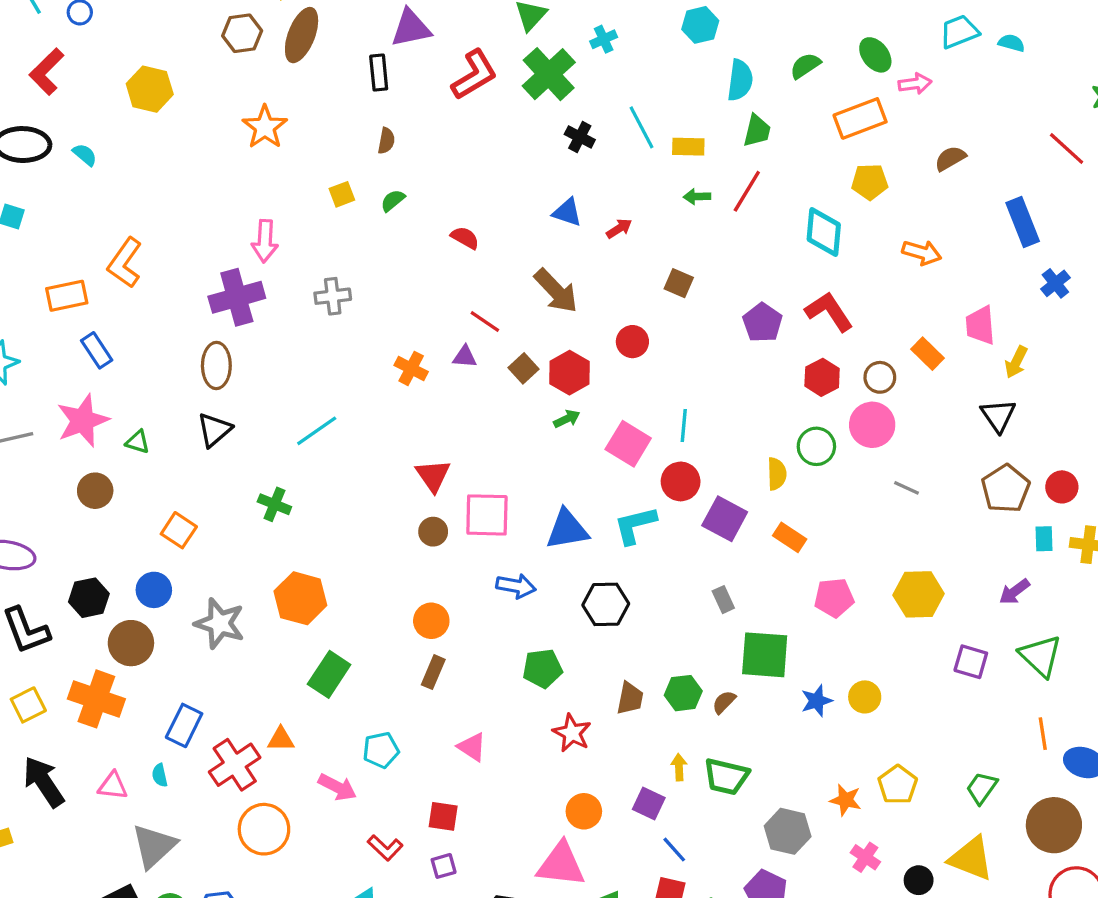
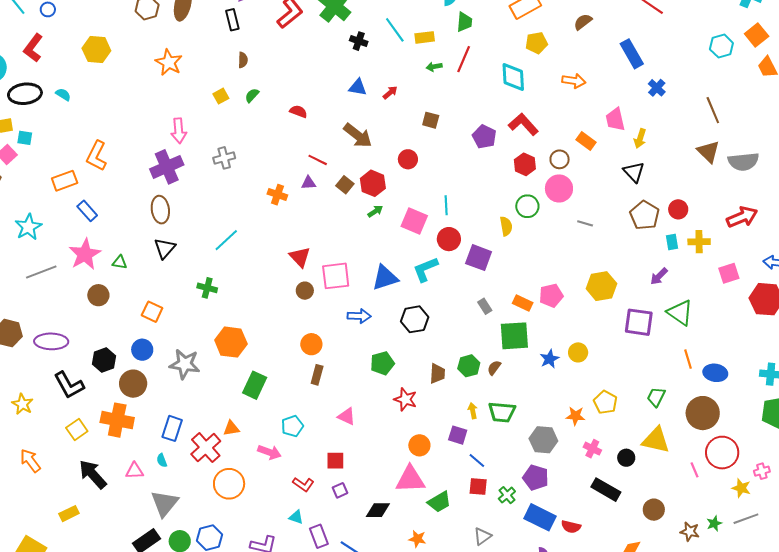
orange rectangle: (790, 537) -> (523, 303), moved
purple square: (971, 662) -> (639, 322), size x1.4

